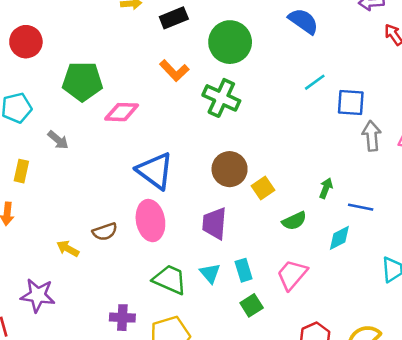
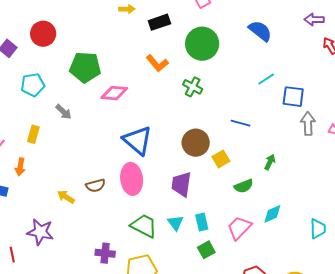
green cross: (221, 98) -> (193, 87), size x0.7
blue line: (361, 207) -> (240, 123), moved
cyan diamond: (339, 238) -> (272, 214), moved

